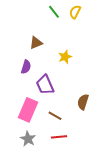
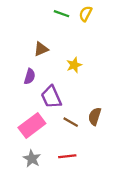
green line: (54, 12) -> (62, 14), turned -32
pink rectangle: (28, 110) -> (32, 125), turned 30
brown line: (55, 116) -> (71, 122), moved

